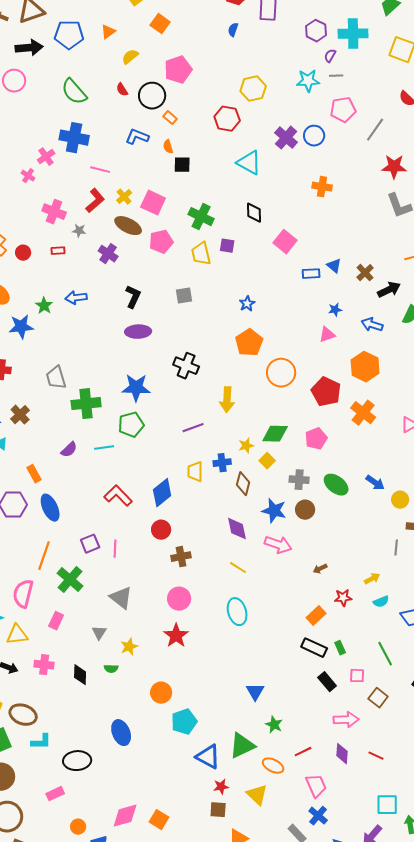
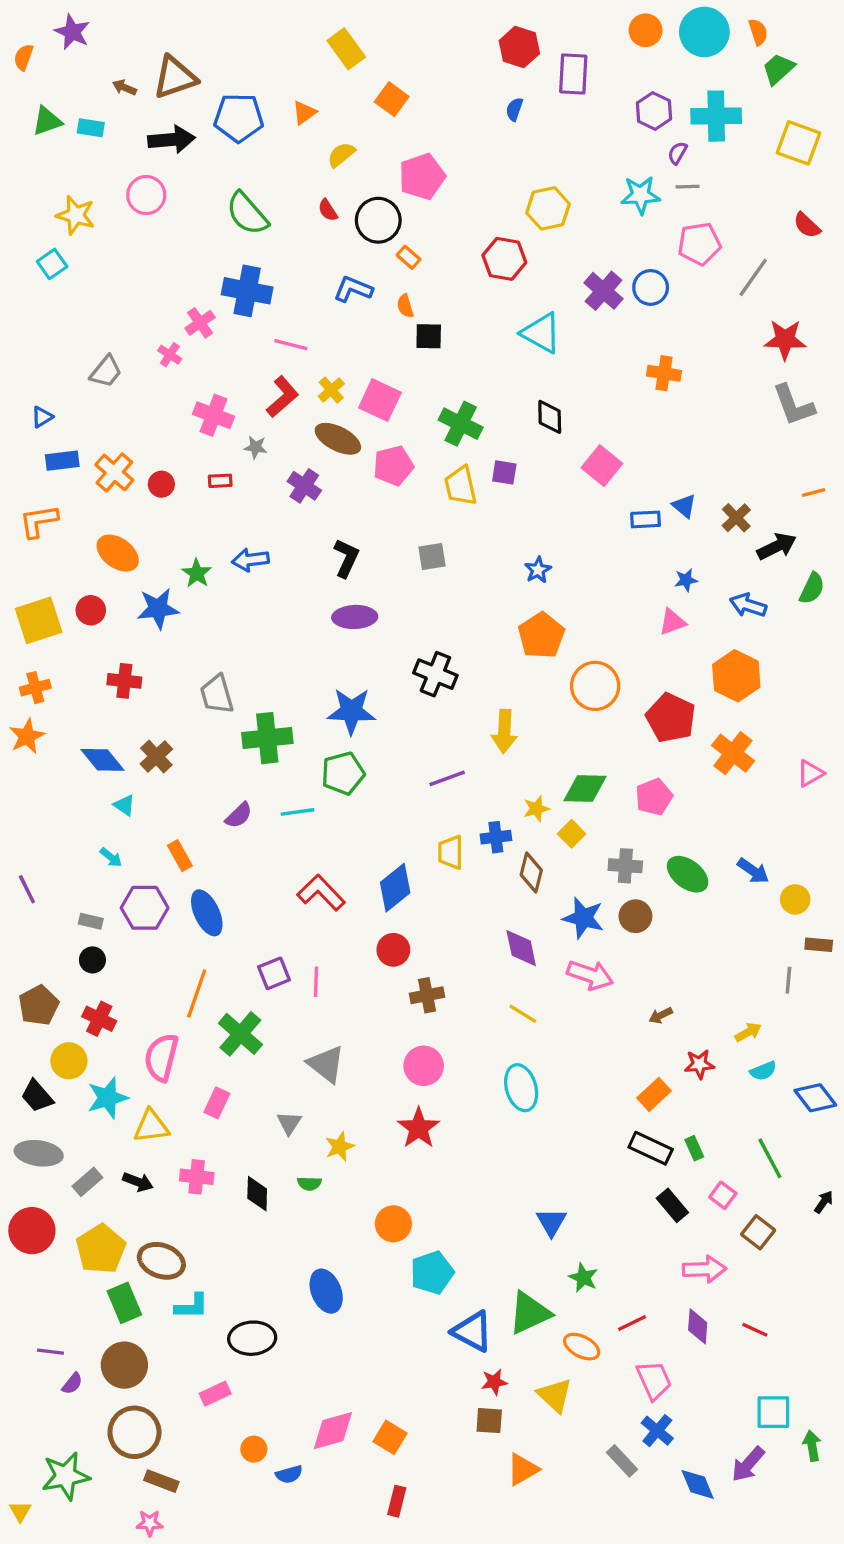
pink square: (357, 676) -> (723, 1195), turned 35

